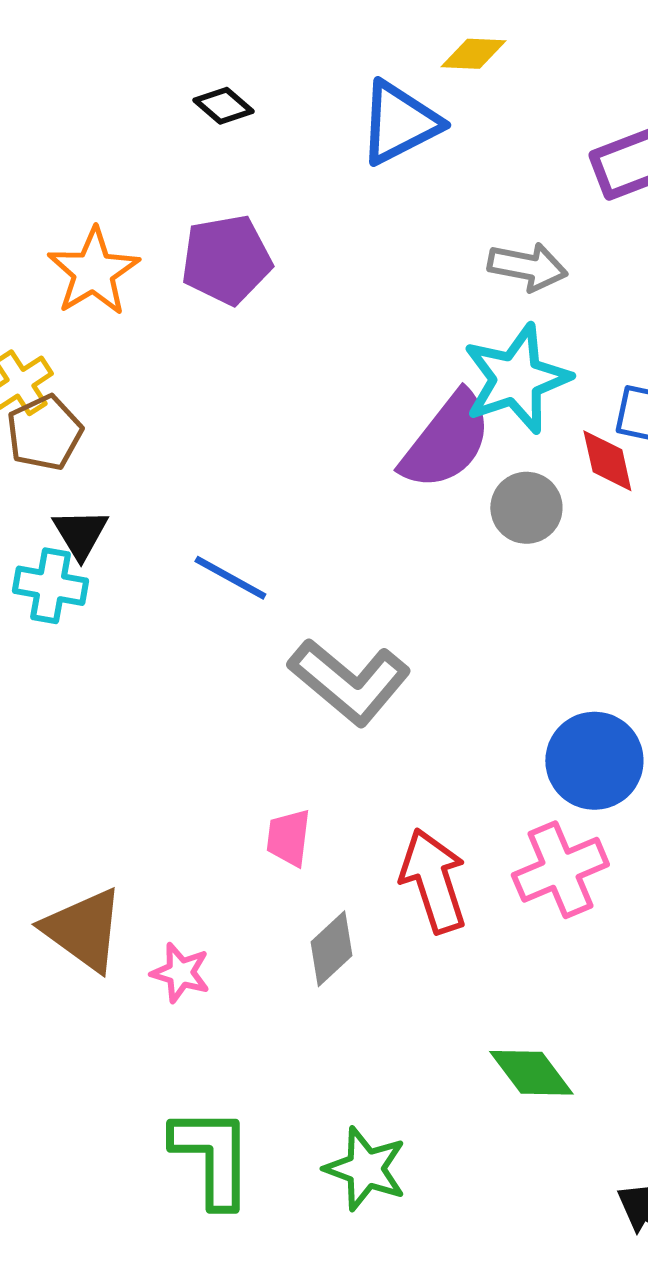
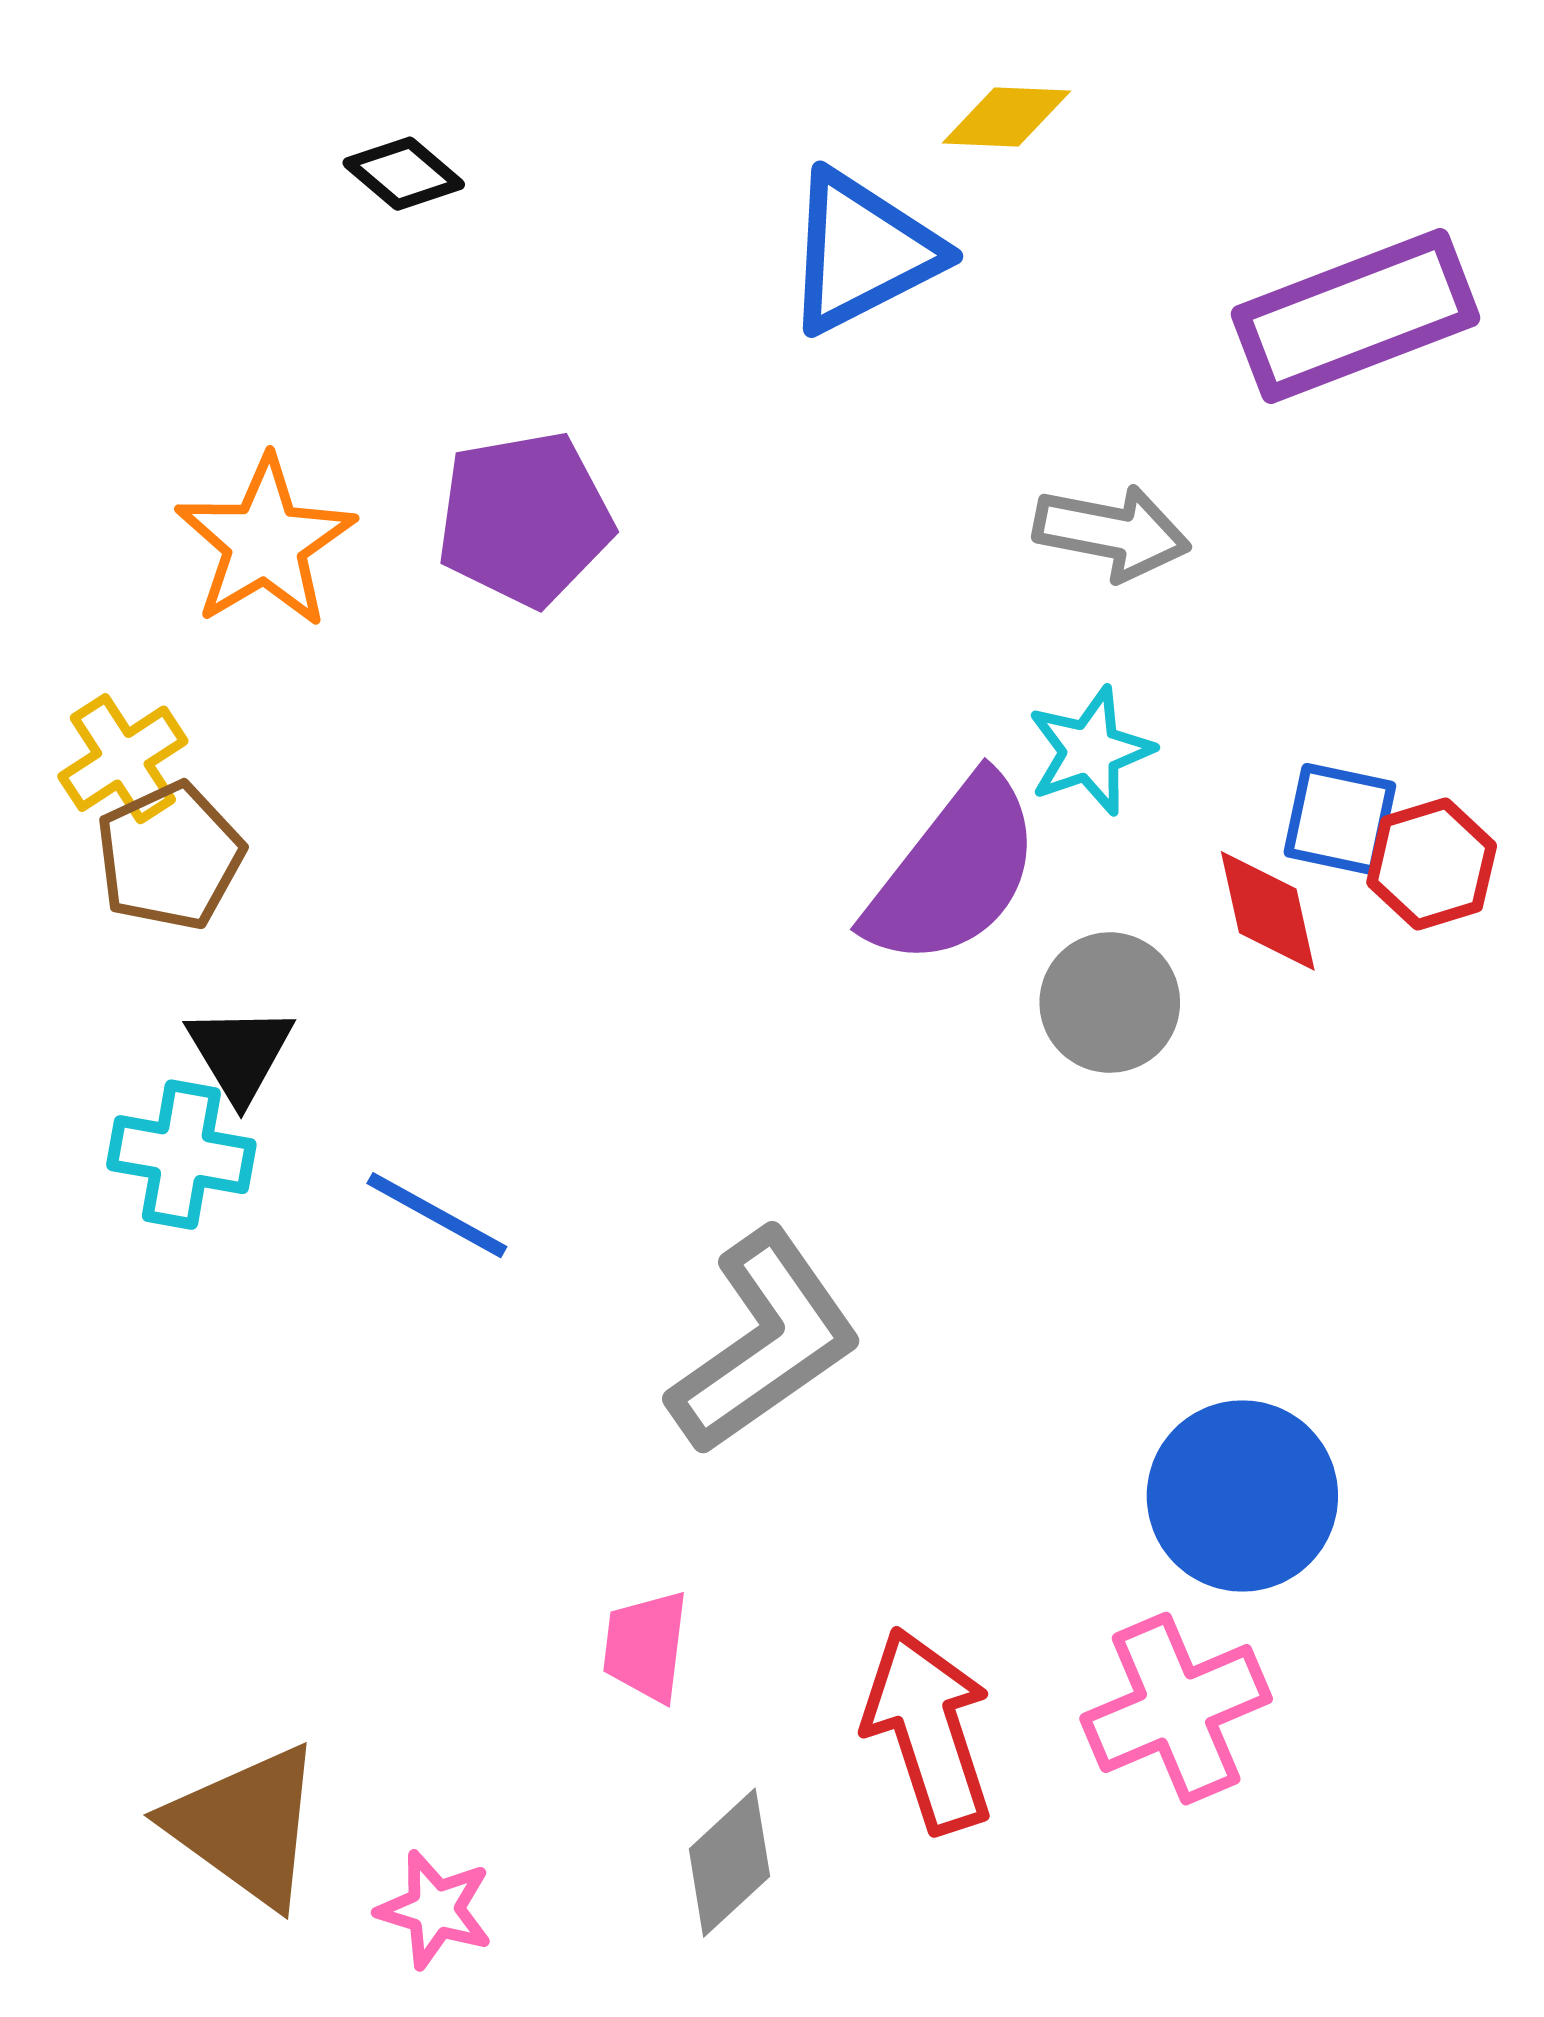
black diamond: (223, 106) -> (404, 174), moved
cyan star: (516, 379) -> (1090, 751), size x0.6
blue line: (230, 578) -> (437, 1215), moved
gray L-shape: (349, 682) -> (765, 1342), turned -75

